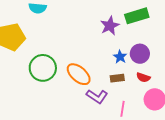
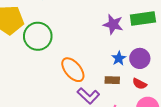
purple star: (110, 26) -> (113, 24), turned 30
green circle: (43, 68) -> (38, 36), moved

